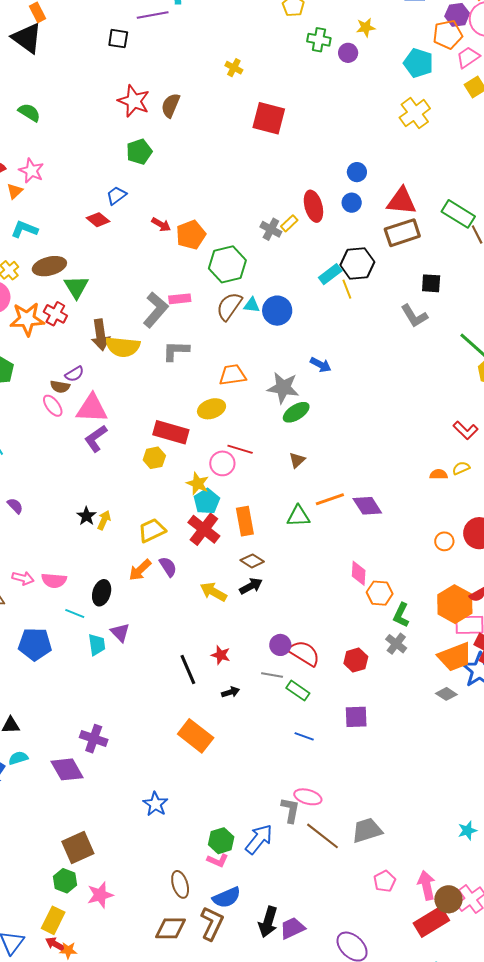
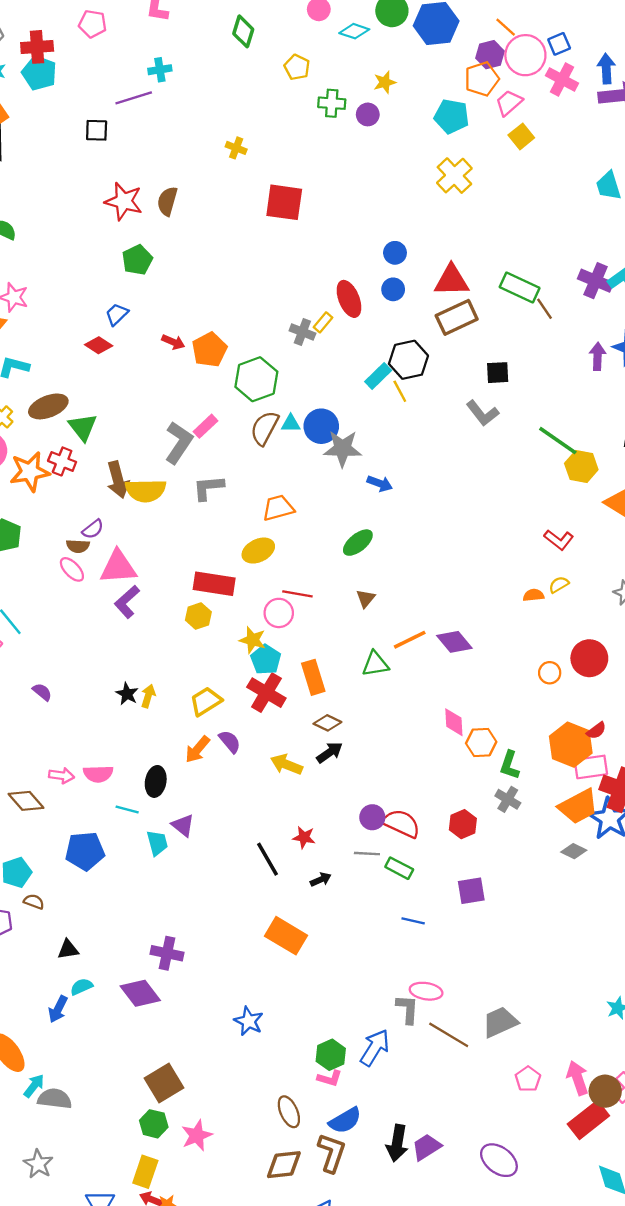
pink rectangle: (180, 299) -> (206, 426), turned -30
gray star: (283, 388) -> (343, 449), moved

